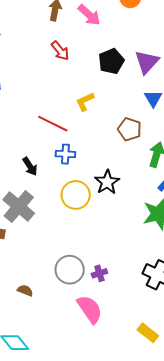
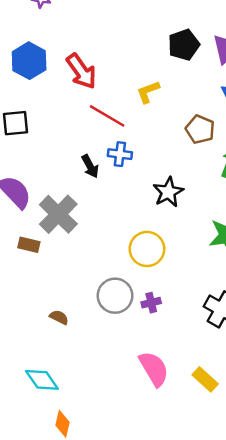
red arrow: (60, 51) -> (81, 71), moved, size x1.4
black arrow: (30, 166) -> (90, 166), moved
yellow circle: (76, 195) -> (147, 249), moved
pink semicircle: (90, 309) -> (154, 369), moved

